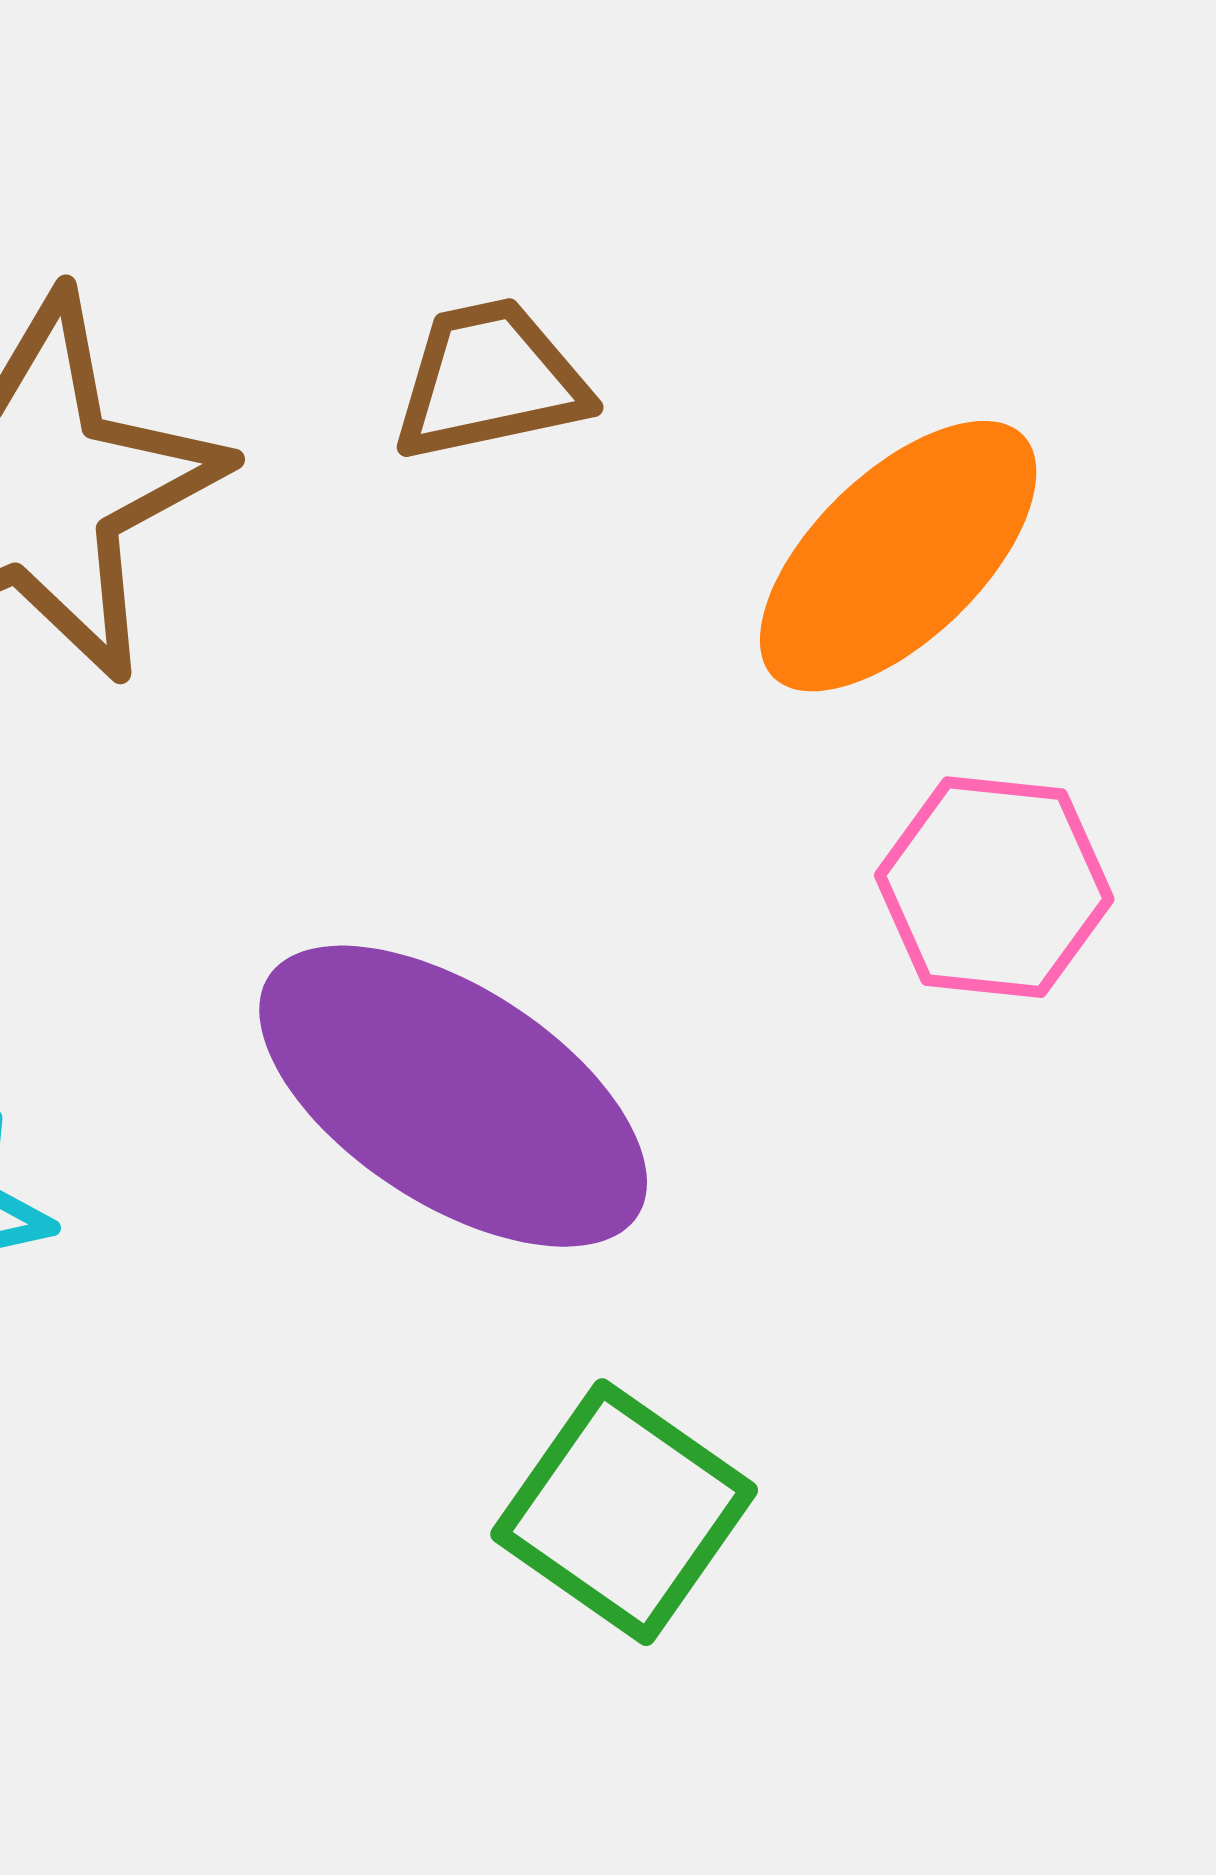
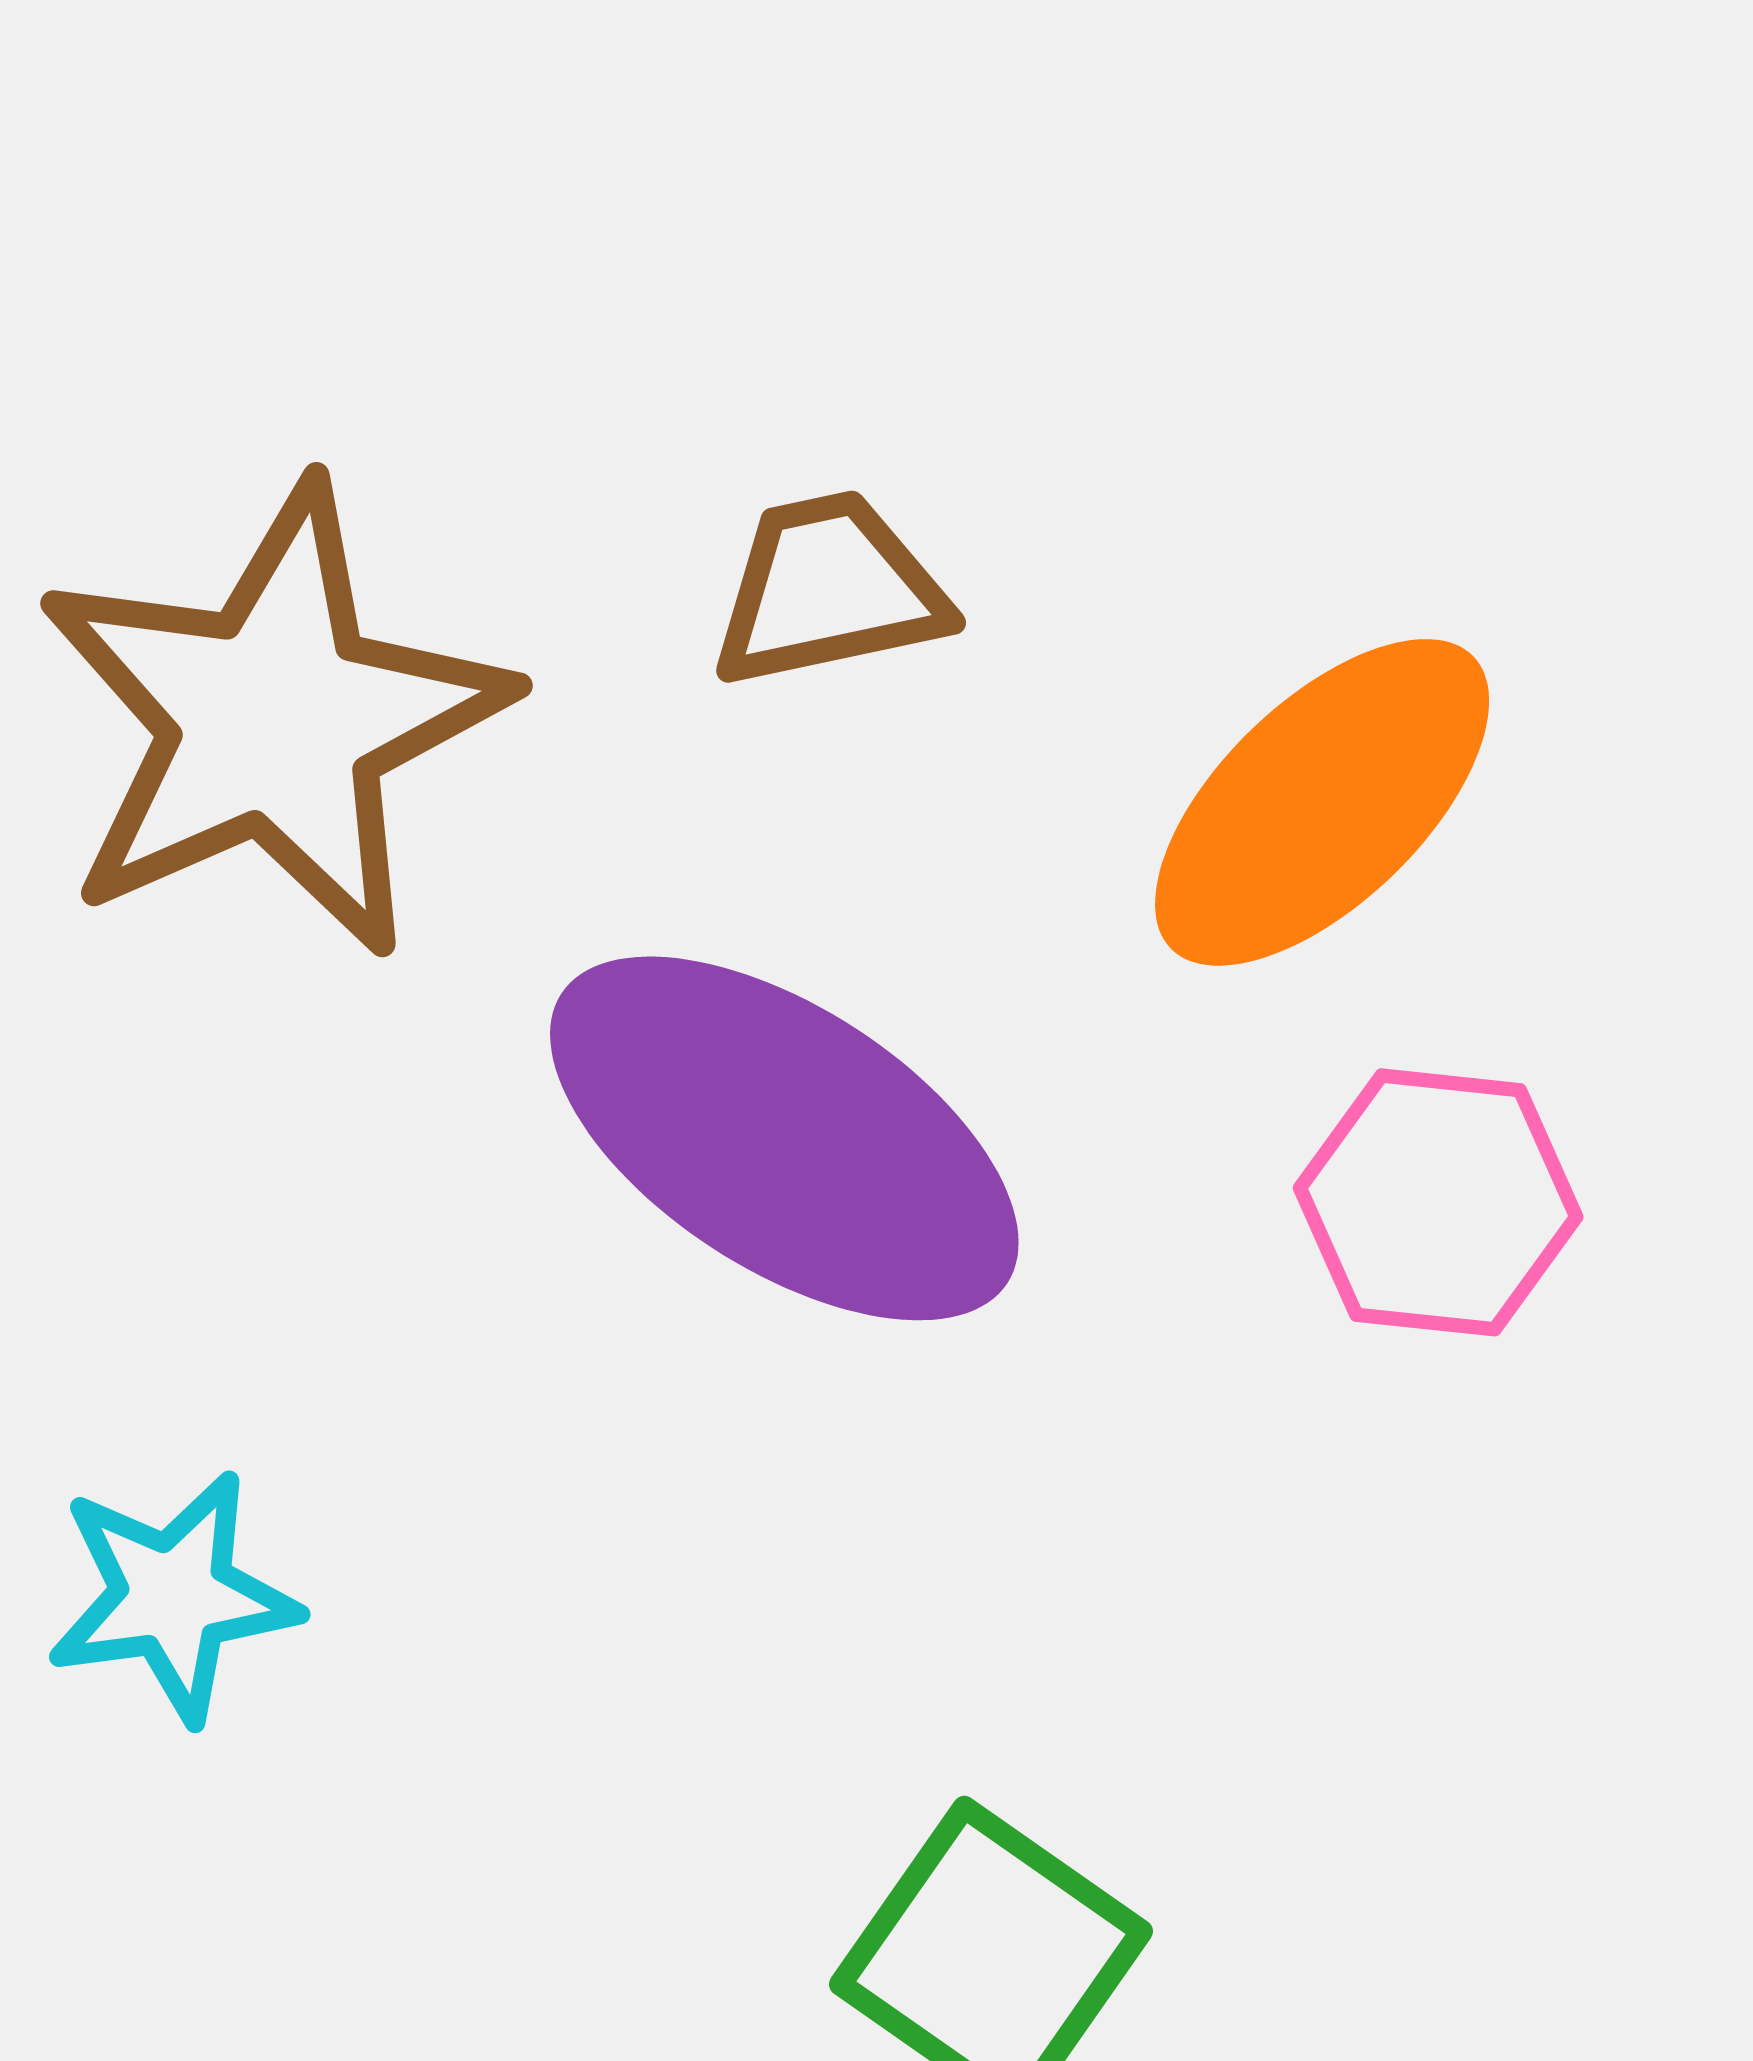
purple ellipse: (453, 1096) -> (784, 1138), moved

